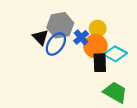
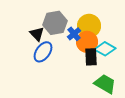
yellow circle: (98, 29) -> (89, 26), size x1.5
blue ellipse: (56, 44) -> (43, 52), moved

